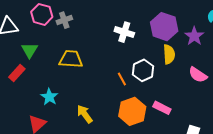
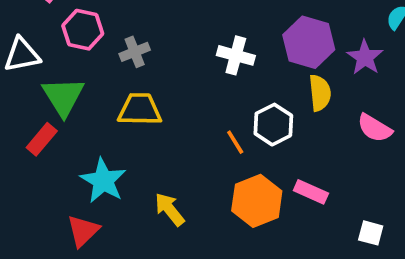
gray cross: (64, 20) -> (135, 52), moved
green triangle: (30, 50) -> (63, 97), size x1.4
cyan star: (49, 97) -> (103, 181), size x1.4

